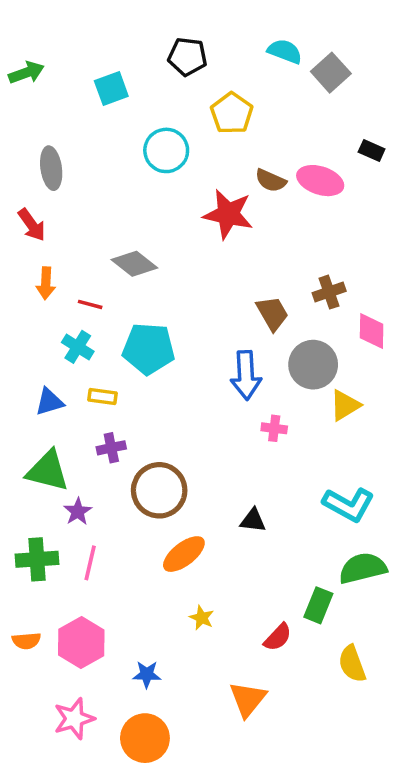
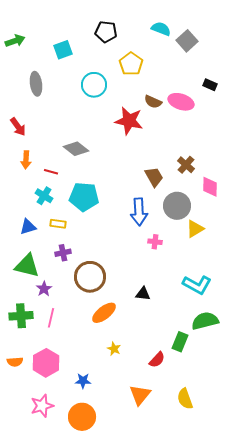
gray ellipse: (51, 168) -> (36, 84), moved
brown cross: (329, 292) -> (186, 165), turned -30
yellow semicircle: (352, 664) -> (185, 399), moved

